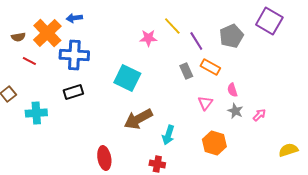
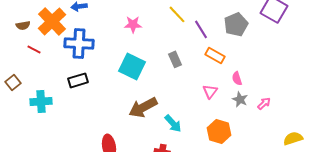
pink star: (148, 38) -> (133, 24), moved
gray rectangle: (186, 71) -> (175, 59), moved
cyan arrow: (168, 135) -> (173, 123), turned -60

